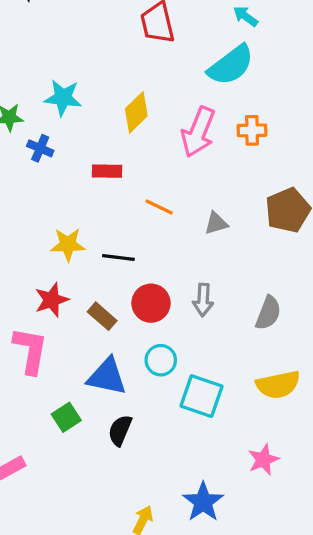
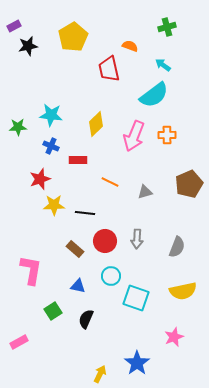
blue cross: (40, 148) -> (51, 146), moved
red star: (52, 300) -> (40, 179), moved
blue triangle: (107, 376) -> (78, 286), size x0.6

